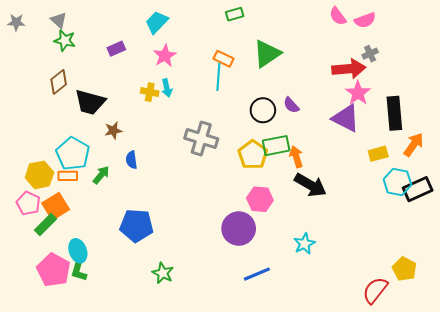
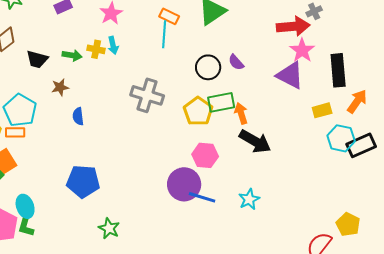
black trapezoid: (90, 102) -> (37, 59), size x0.7
green arrow: (101, 175) -> (72, 55), moved, turned 60
blue line: (257, 274) -> (202, 197), moved, turned 40

